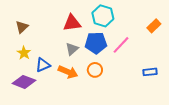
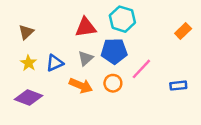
pink line: (121, 45) -> (141, 69), moved
blue triangle: (43, 65) -> (55, 63), moved

